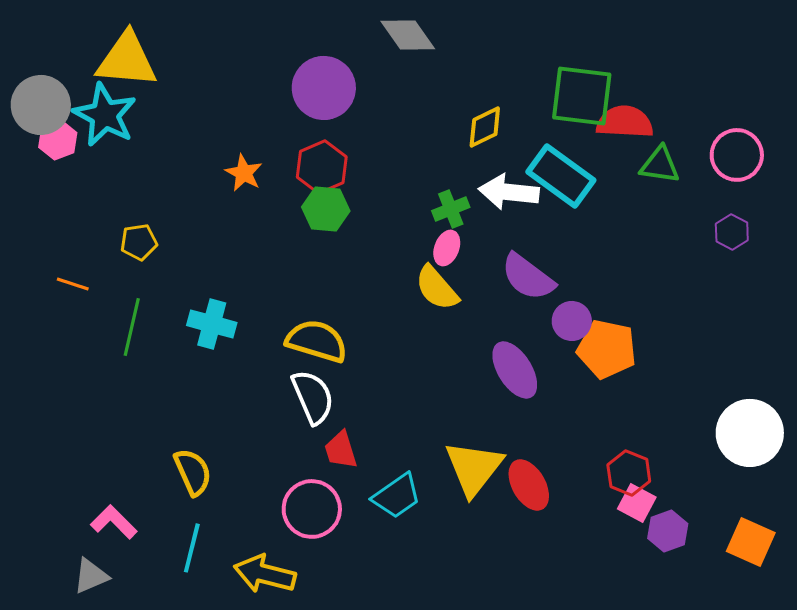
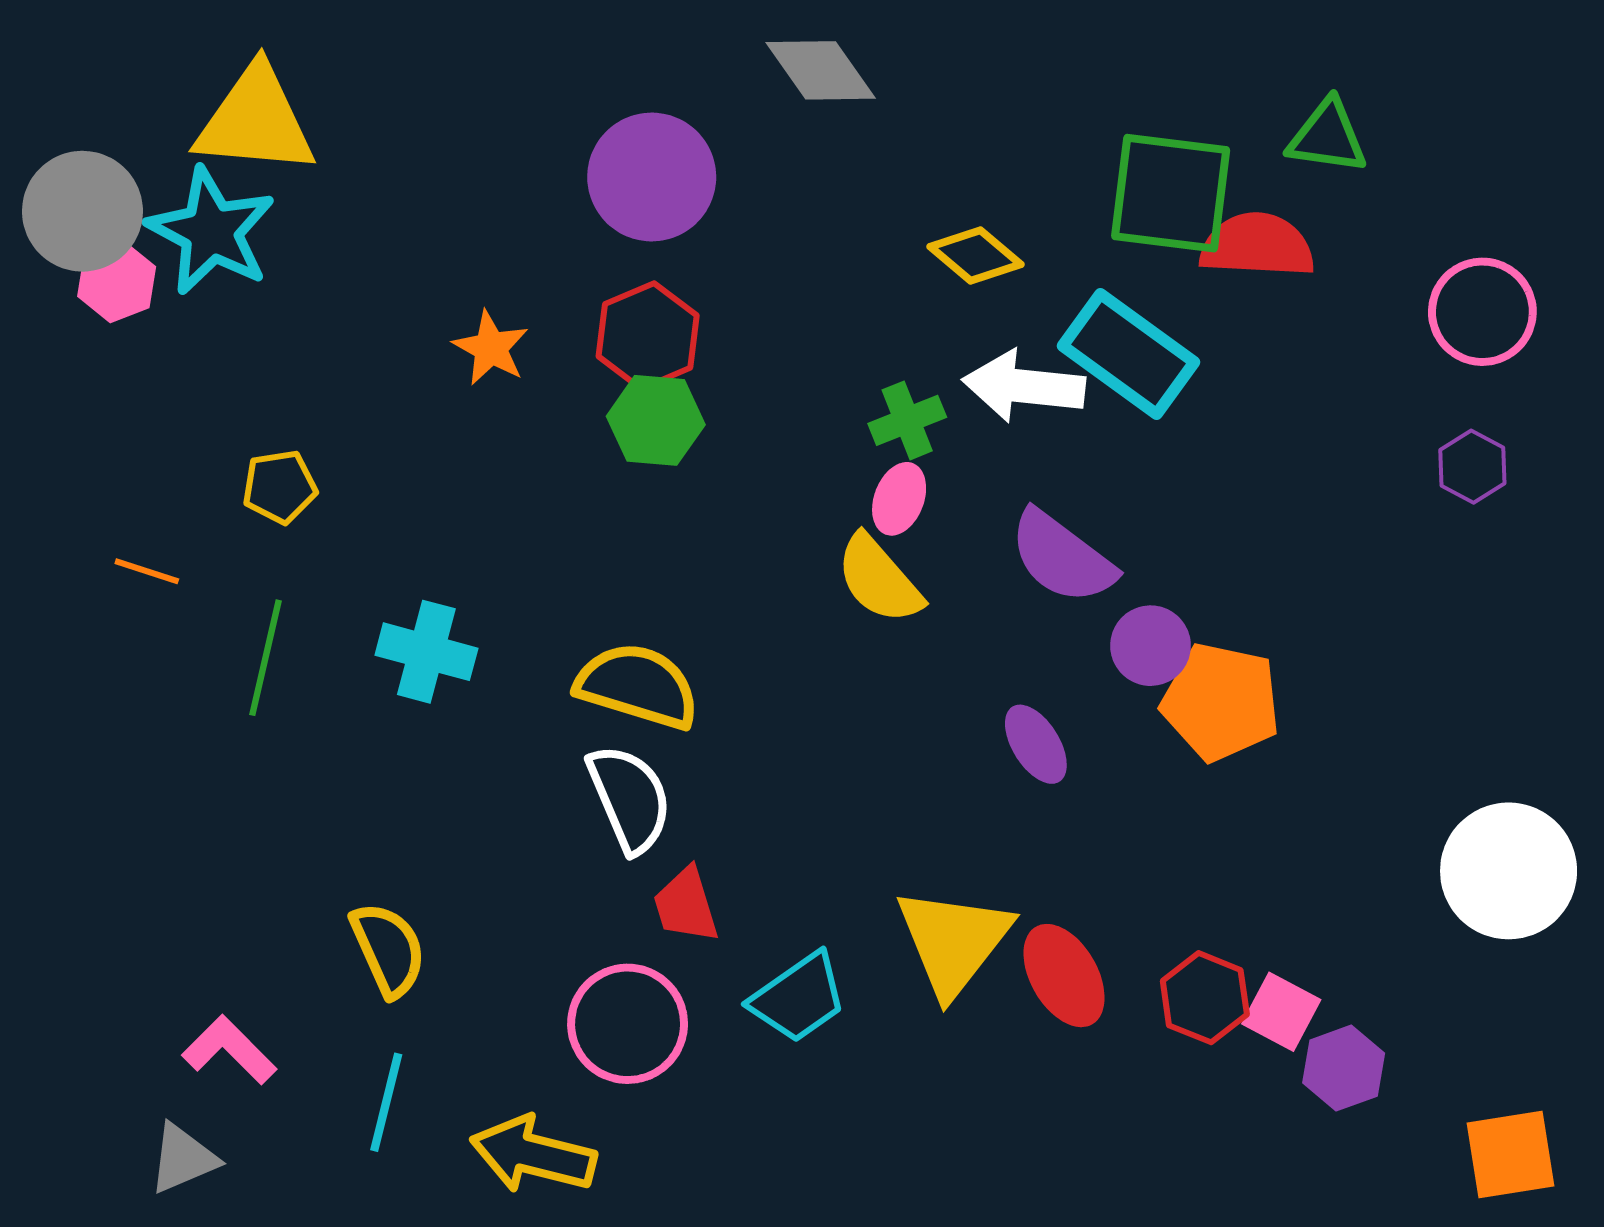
yellow diamond: (485, 127) -> (976, 255), turned 66
green triangle: (660, 165) -> (1328, 137), moved
purple ellipse: (515, 370) -> (1036, 744), size x0.7
red hexagon: (629, 473) -> (1205, 998), moved
orange square: (751, 542) -> (1511, 1155), moved, turned -33

